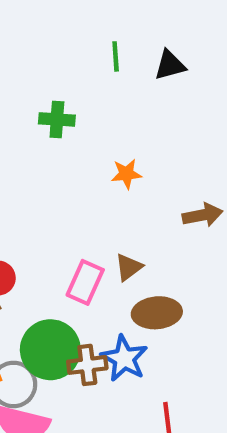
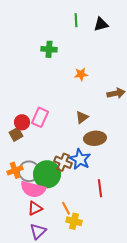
pink rectangle: (85, 282) -> (40, 117), moved
green circle: (50, 350) -> (47, 174), moved
brown cross: (87, 365) -> (63, 162), turned 30

